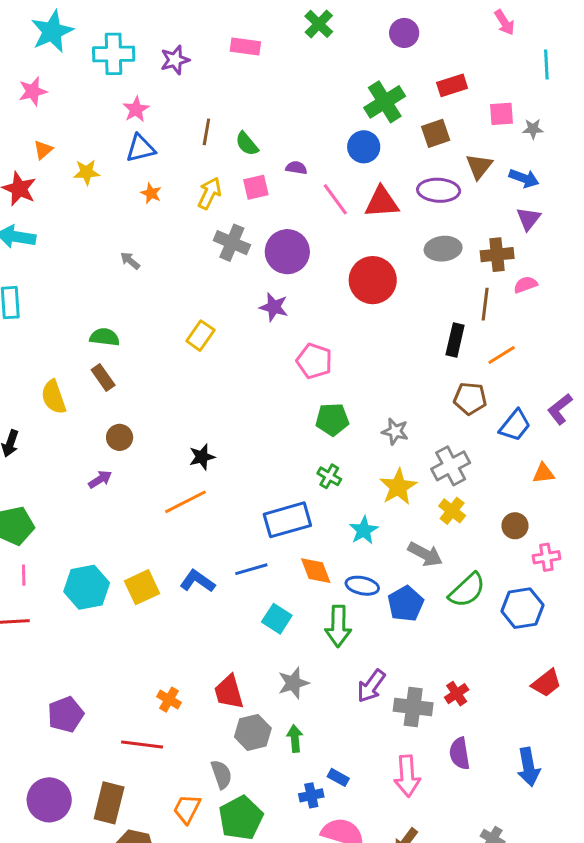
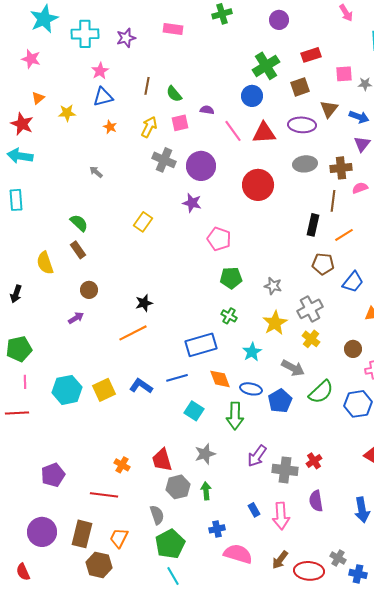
green cross: (319, 24) -> (222, 14), turned 30
pink star: (33, 91) -> (31, 59), turned 30
green semicircle: (105, 337) -> (79, 223), turned 36
blue rectangle: (338, 777) -> (254, 510), moved, turned 32
orange trapezoid: (187, 809) -> (119, 538), moved

